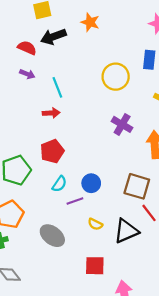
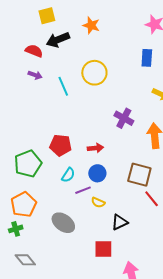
yellow circle: (116, 77) -> (94, 73), moved
red arrow: (51, 113) -> (95, 148), moved
red pentagon: (52, 151) -> (61, 145), turned 30
yellow semicircle: (95, 224) -> (98, 202), moved
black triangle: (126, 231) -> (120, 222), moved, size x0.7

